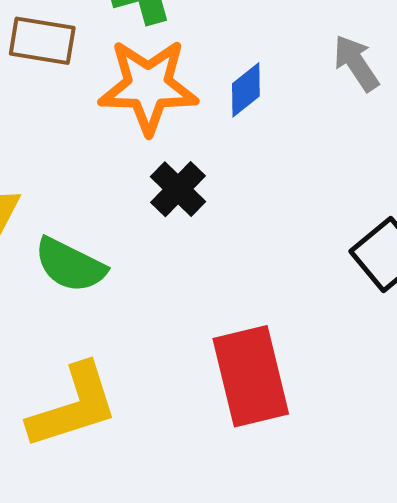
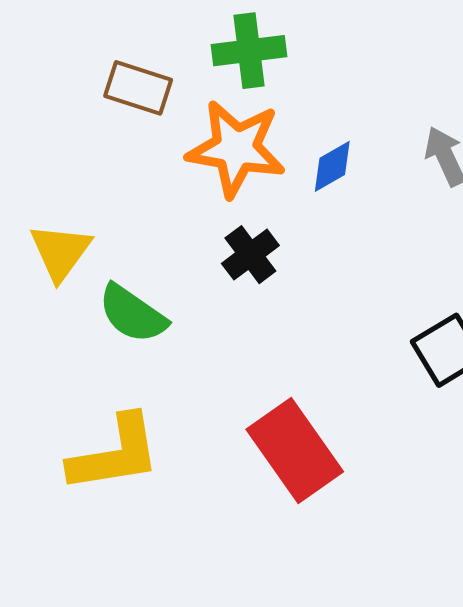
red rectangle: (251, 376) -> (295, 450), turned -30

